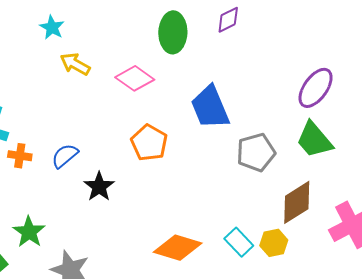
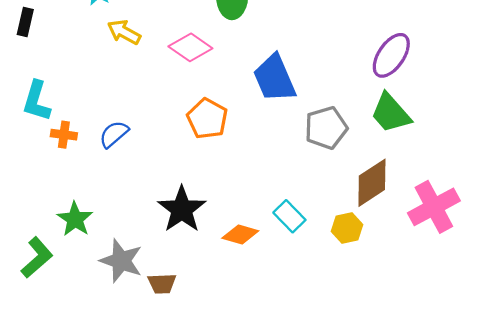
black star: (99, 187) -> (182, 209), moved, size x1.4
cyan rectangle: (239, 242) -> (289, 216), moved
orange diamond: (178, 248) -> (240, 235), size x0.7

